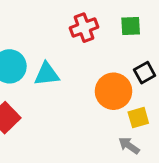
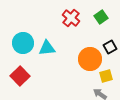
green square: (131, 26) -> (101, 17), turned -32
red cross: (84, 28) -> (71, 18), turned -30

